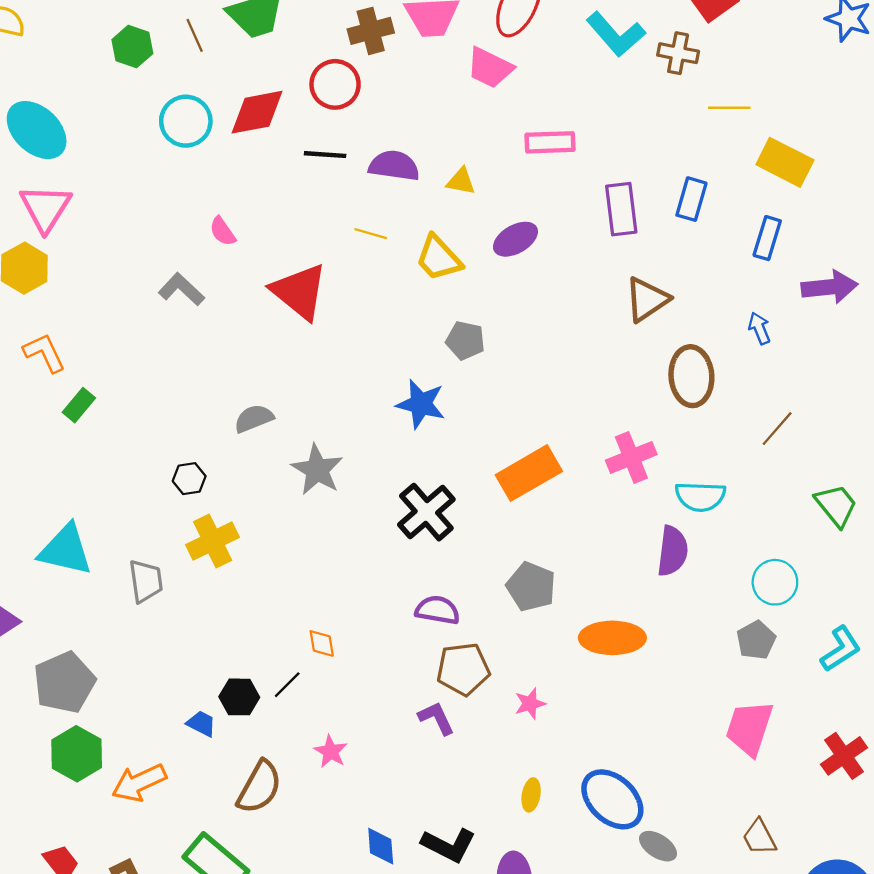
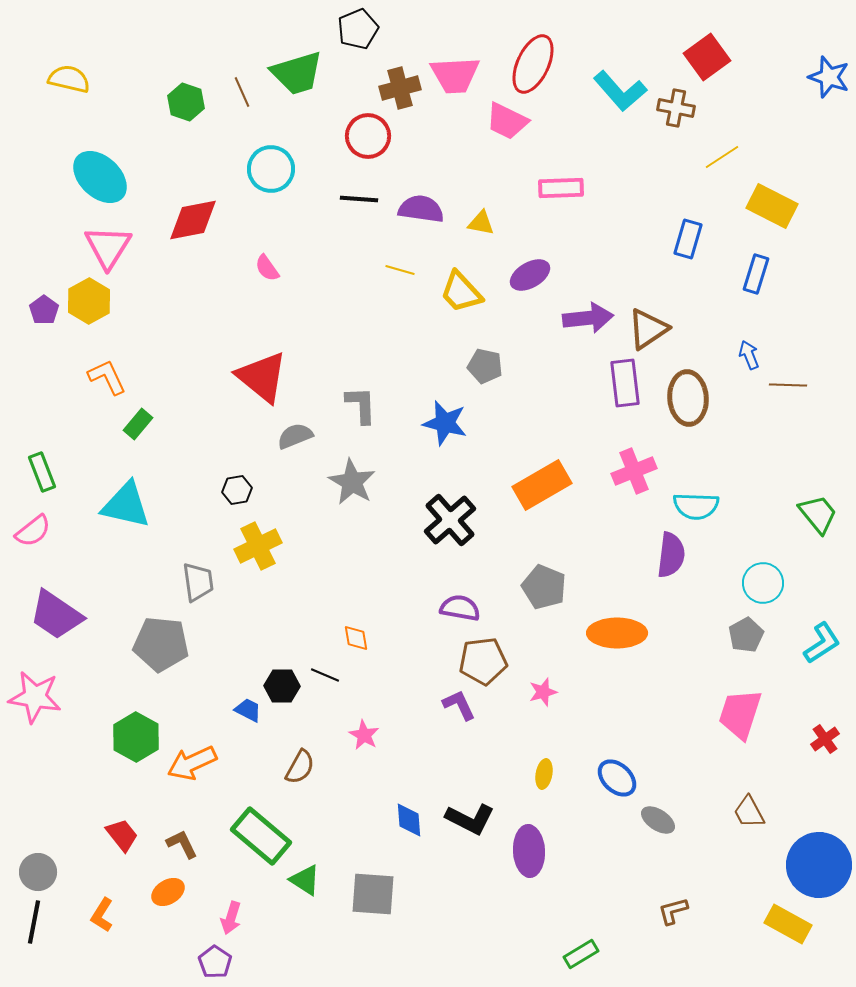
yellow line: (729, 108) -> (722, 157), turned -33
red diamond: (257, 112) -> (193, 220), moved
cyan circle: (186, 121) -> (271, 169), moved
purple rectangle: (621, 209) -> (625, 383), moved
purple arrow: (830, 287) -> (588, 318), moved
gray L-shape: (181, 289) -> (361, 405), moved, turned 45
red triangle: (299, 292) -> (262, 377), moved
brown line: (777, 429) -> (788, 385), moved, turned 51
cyan triangle: (66, 550) -> (126, 505), moved
gray pentagon: (64, 682) -> (161, 644), moved, turned 30
black line: (287, 685) -> (325, 675), turned 68
red cross: (844, 756) -> (825, 739), size x0.7
brown semicircle: (259, 787) -> (300, 767), size x0.7
blue ellipse: (612, 799) -> (617, 778), size x0.7

